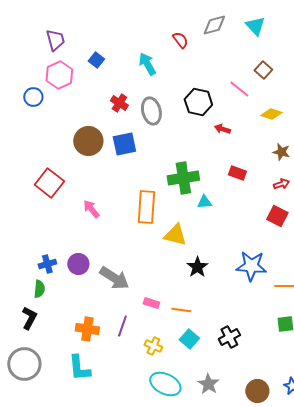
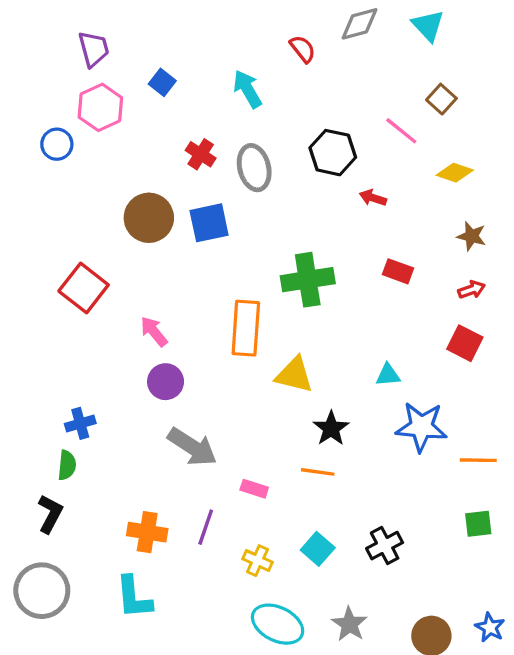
cyan triangle: (204, 202) -> (388, 375), moved
purple circle: (78, 264) -> (166, 382), moved
orange line: (181, 310) -> (318, 472), moved

